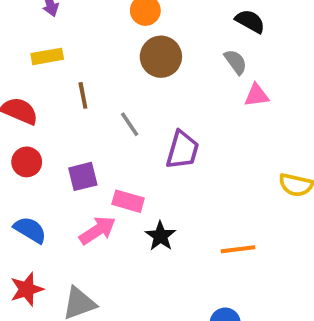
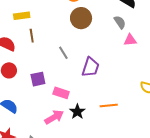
brown line: (83, 95) -> (32, 36), moved
pink arrow: (98, 230) -> (54, 117), moved
orange line: (238, 249) -> (109, 105), moved

